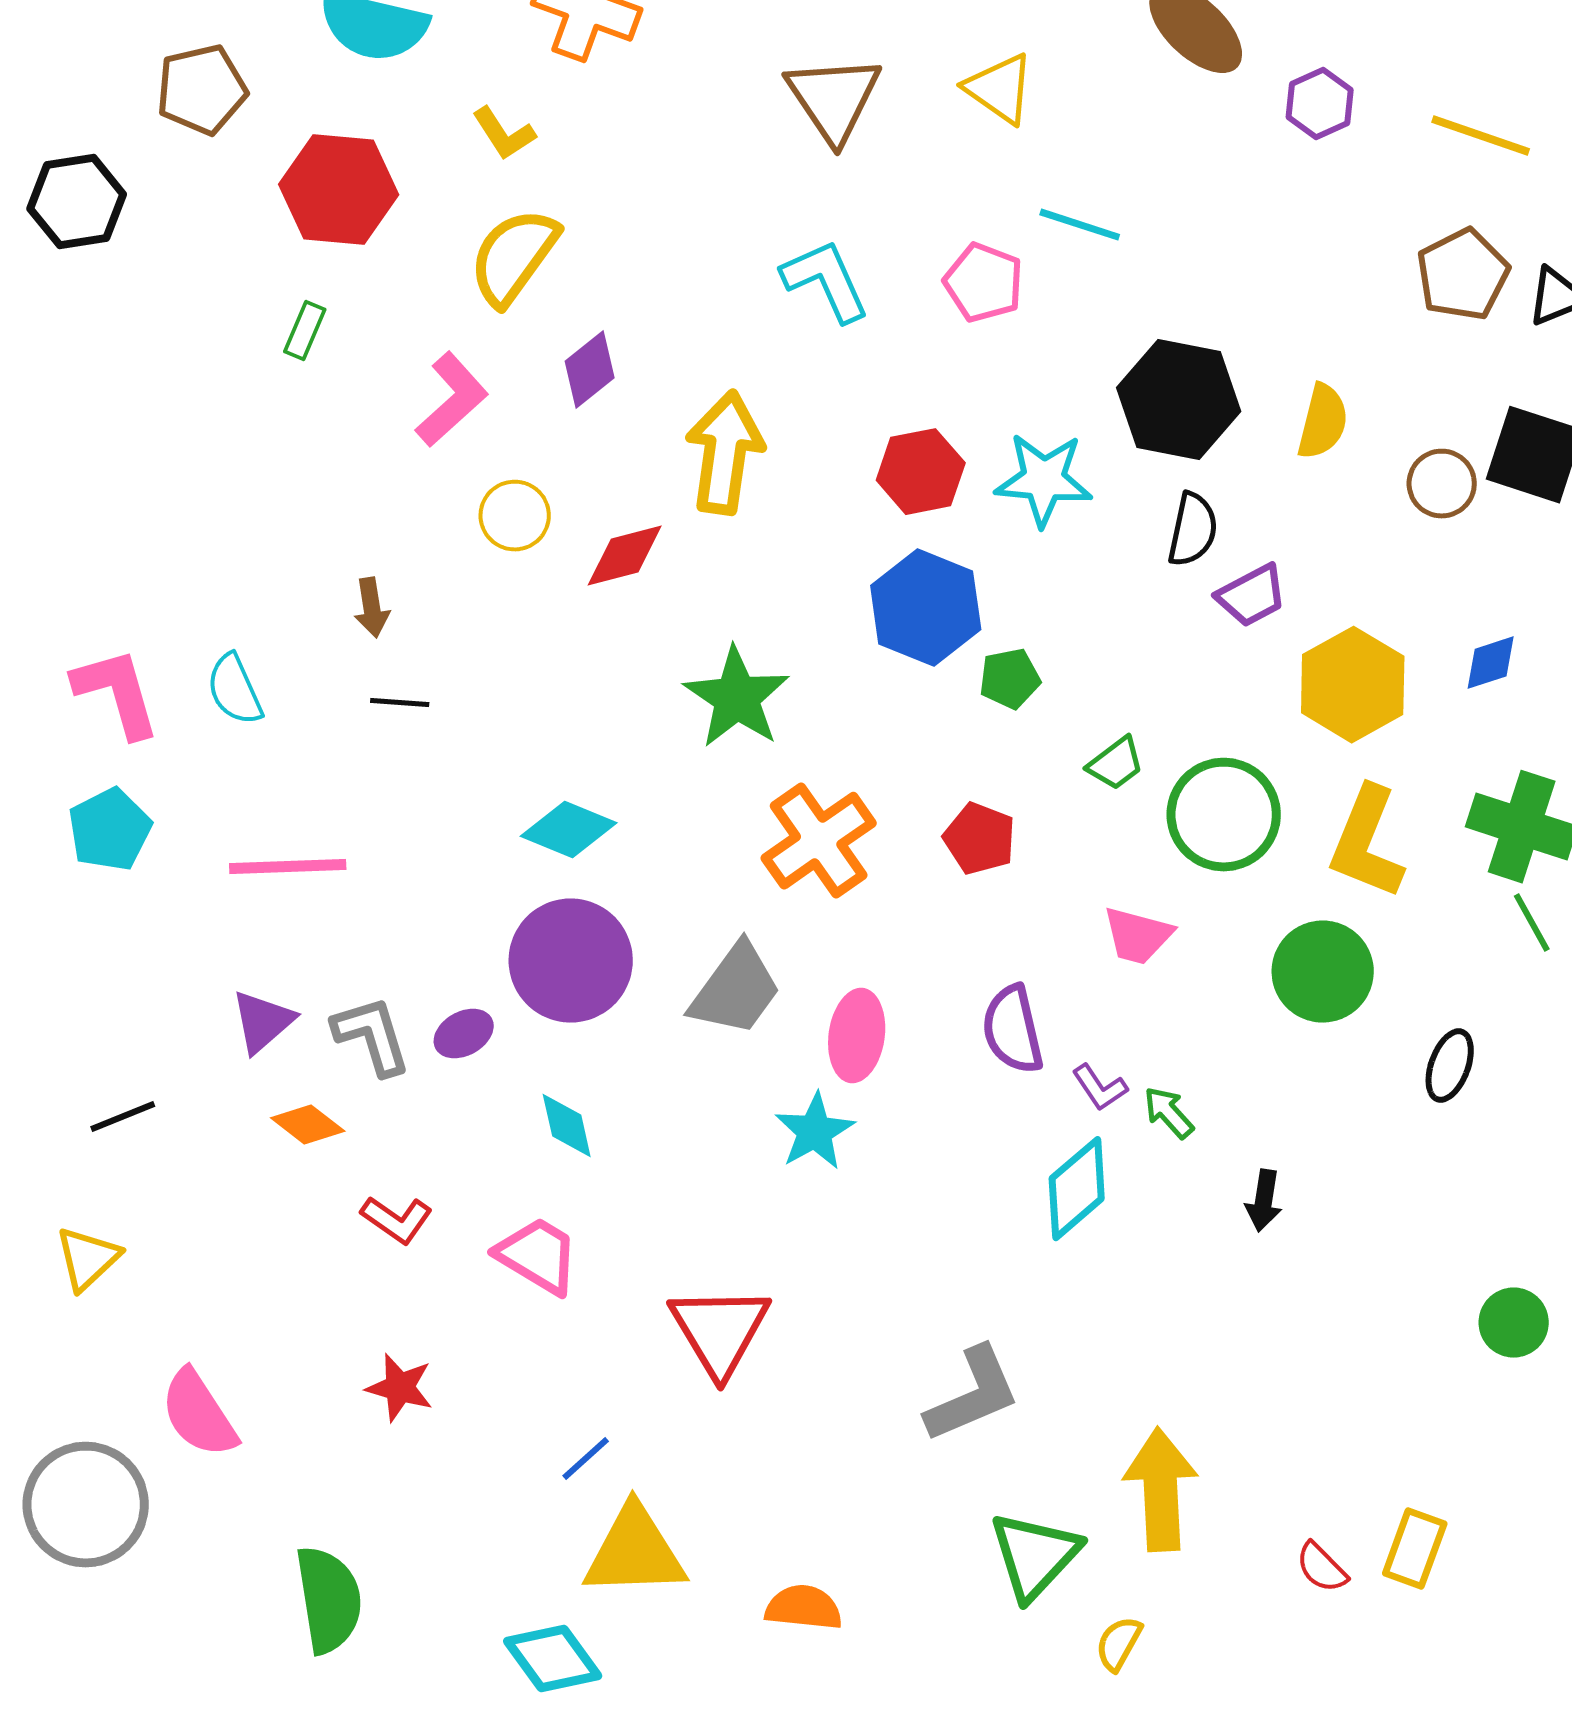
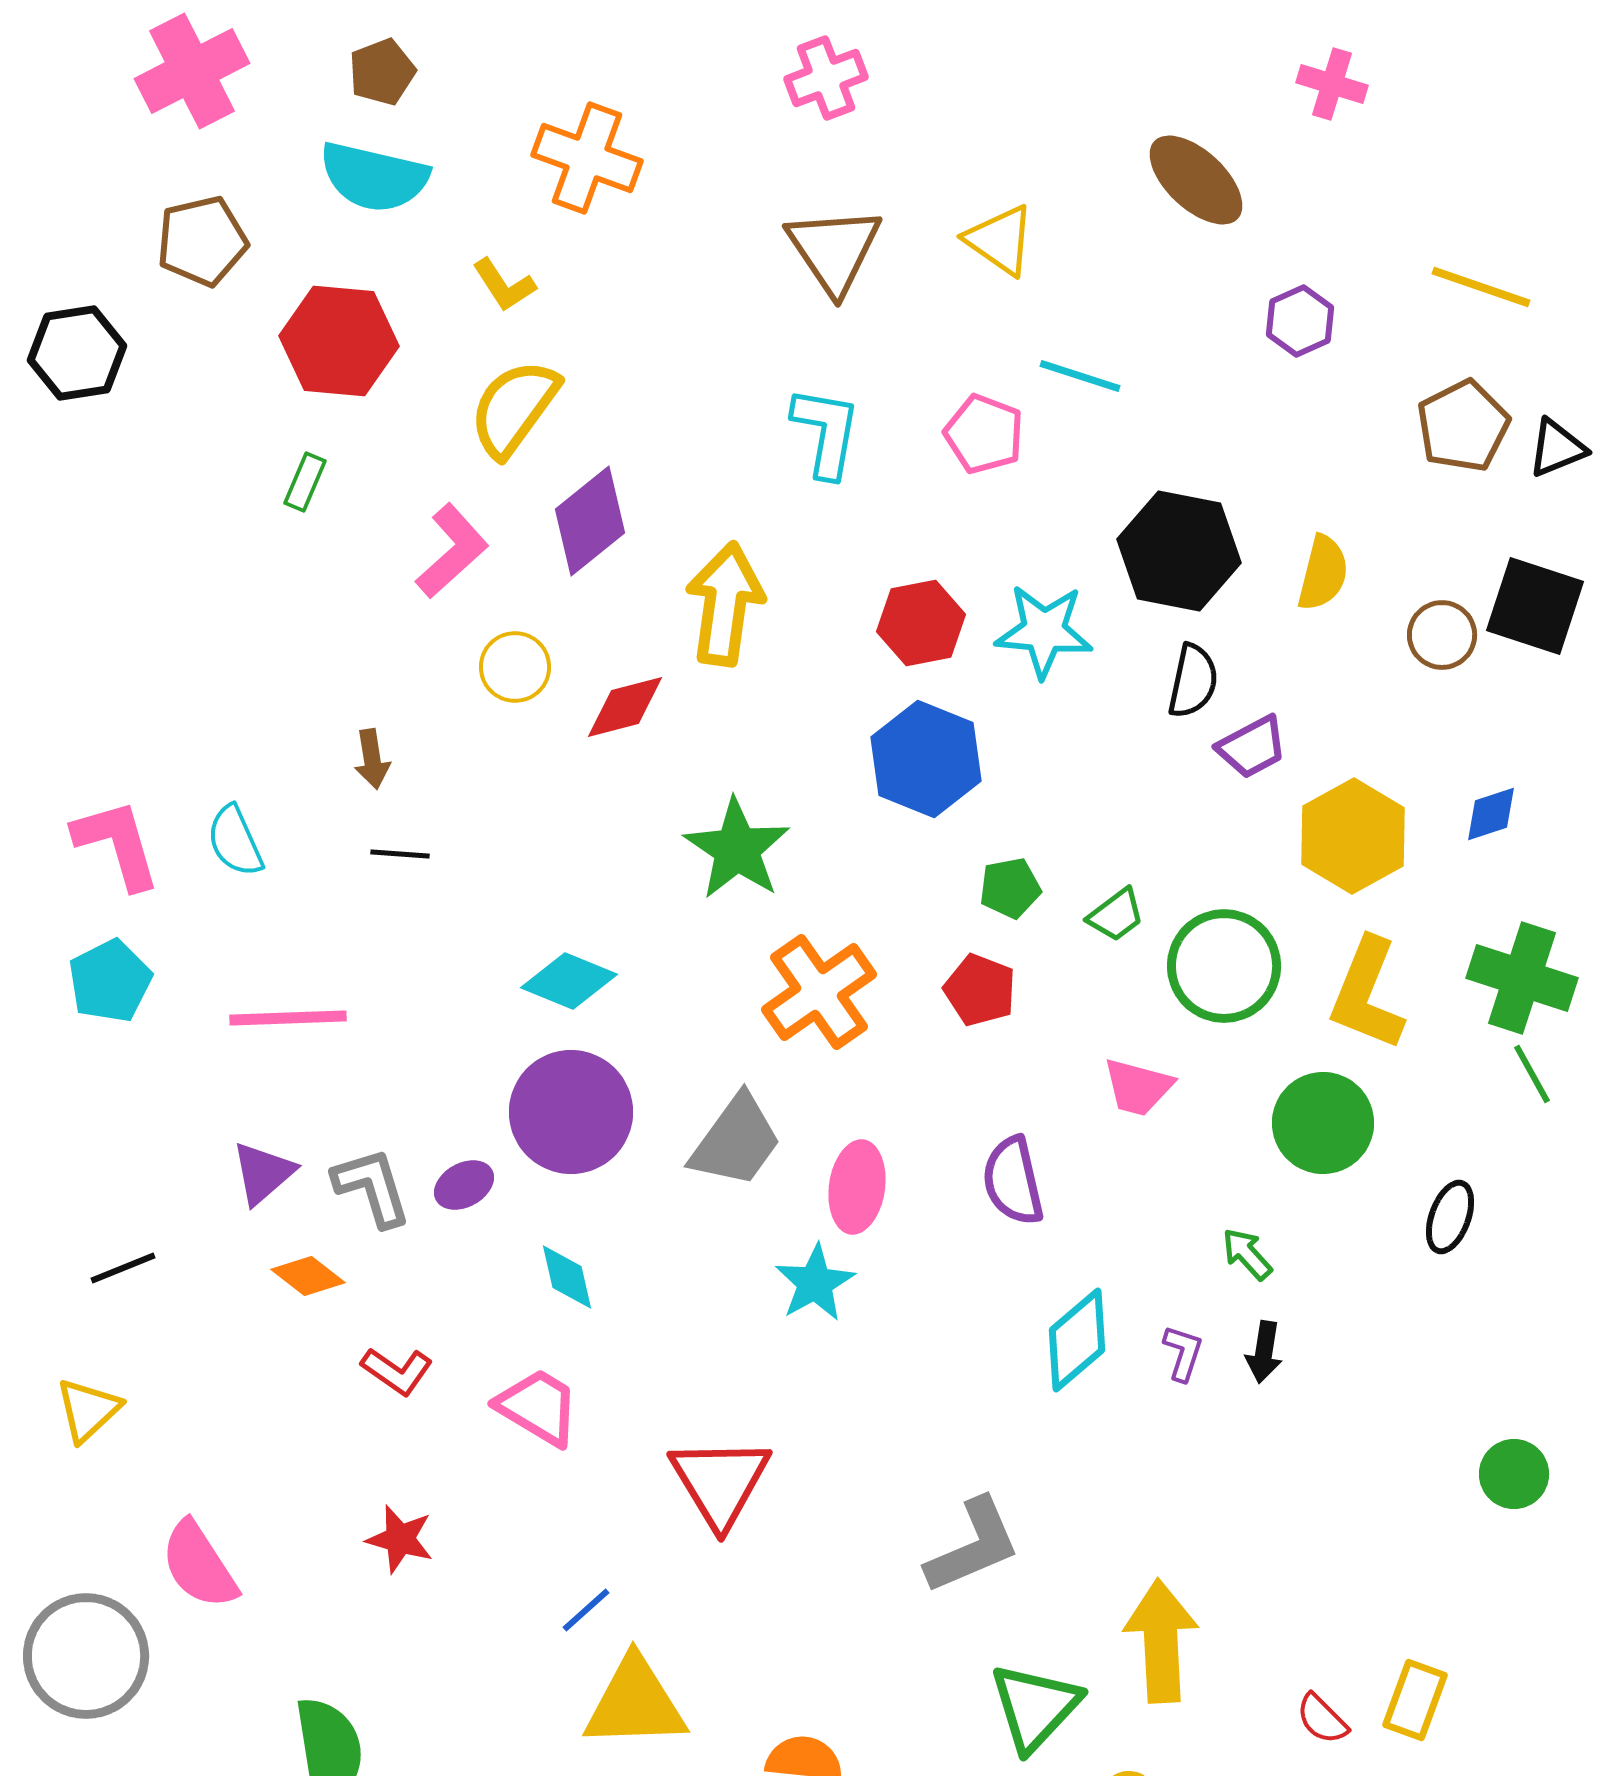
purple hexagon: (1320, 104) -> (1300, 321), moved
cyan L-shape: (826, 281) -> (826, 432), turned 34
purple diamond: (590, 370) -> (590, 521), size x1.4
green pentagon: (1010, 679) -> (1010, 888), moved
purple L-shape: (1100, 1088) -> (1183, 1353), moved, turned -128
green arrow: (1169, 1113) -> (1247, 1254), moved

